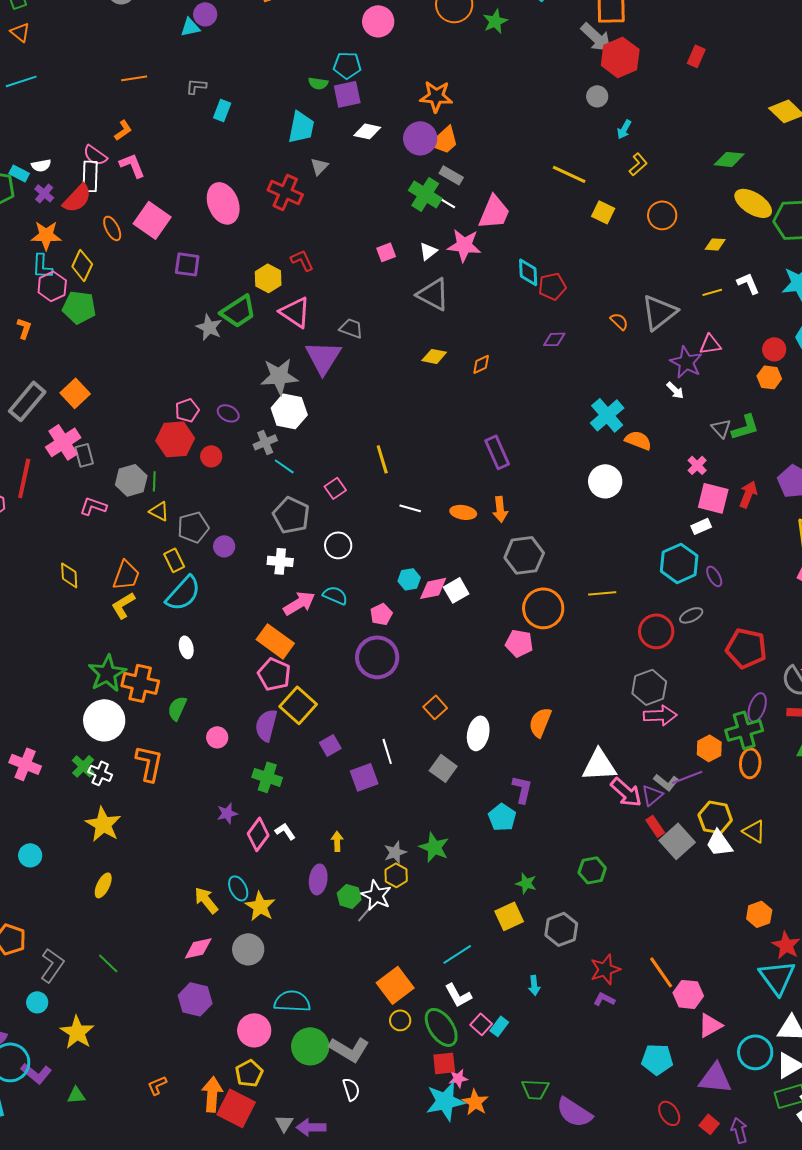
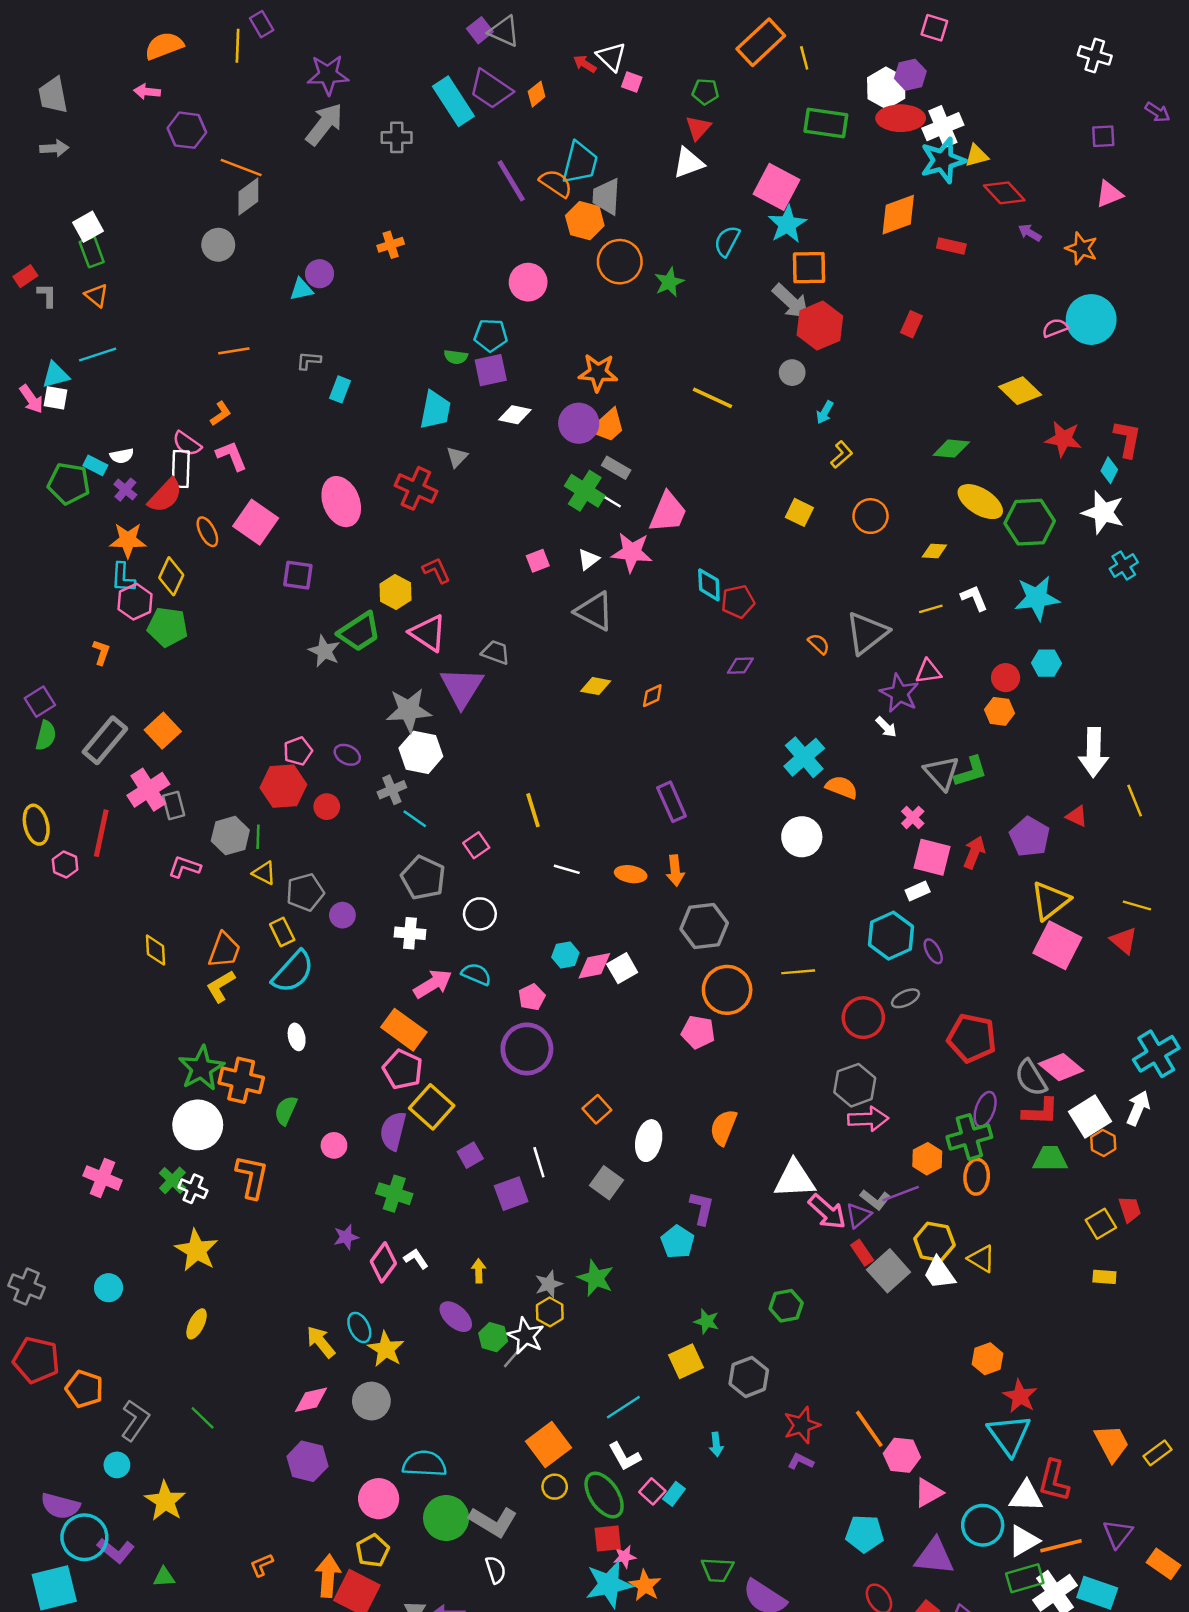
yellow line: (569, 174) -> (713, 398), moved
gray triangle: (721, 428) -> (942, 773), size x1.5
purple ellipse: (318, 879) -> (456, 1317), turned -56

